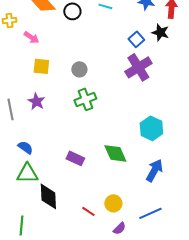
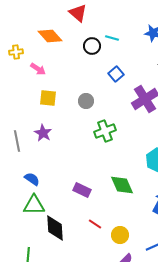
black circle: (72, 11) -> (92, 46), moved
blue square: (136, 39) -> (116, 74), moved
green cross: (85, 99) -> (105, 131), moved
red line: (88, 211) -> (95, 224), moved

